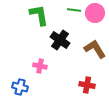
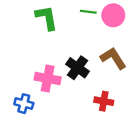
black cross: (60, 40) -> (78, 68), moved
pink cross: (40, 66) -> (48, 79), size x1.5

